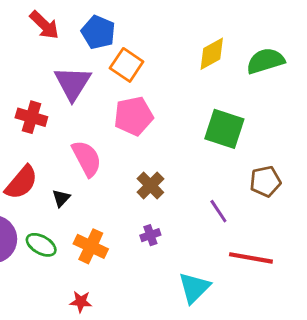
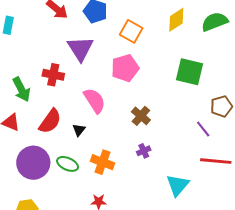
orange square: (127, 65) -> (131, 31), moved
purple line: (218, 211) -> (203, 129), moved

